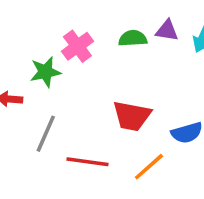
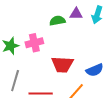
pink cross: (77, 46) -> (34, 43), moved, turned 30

